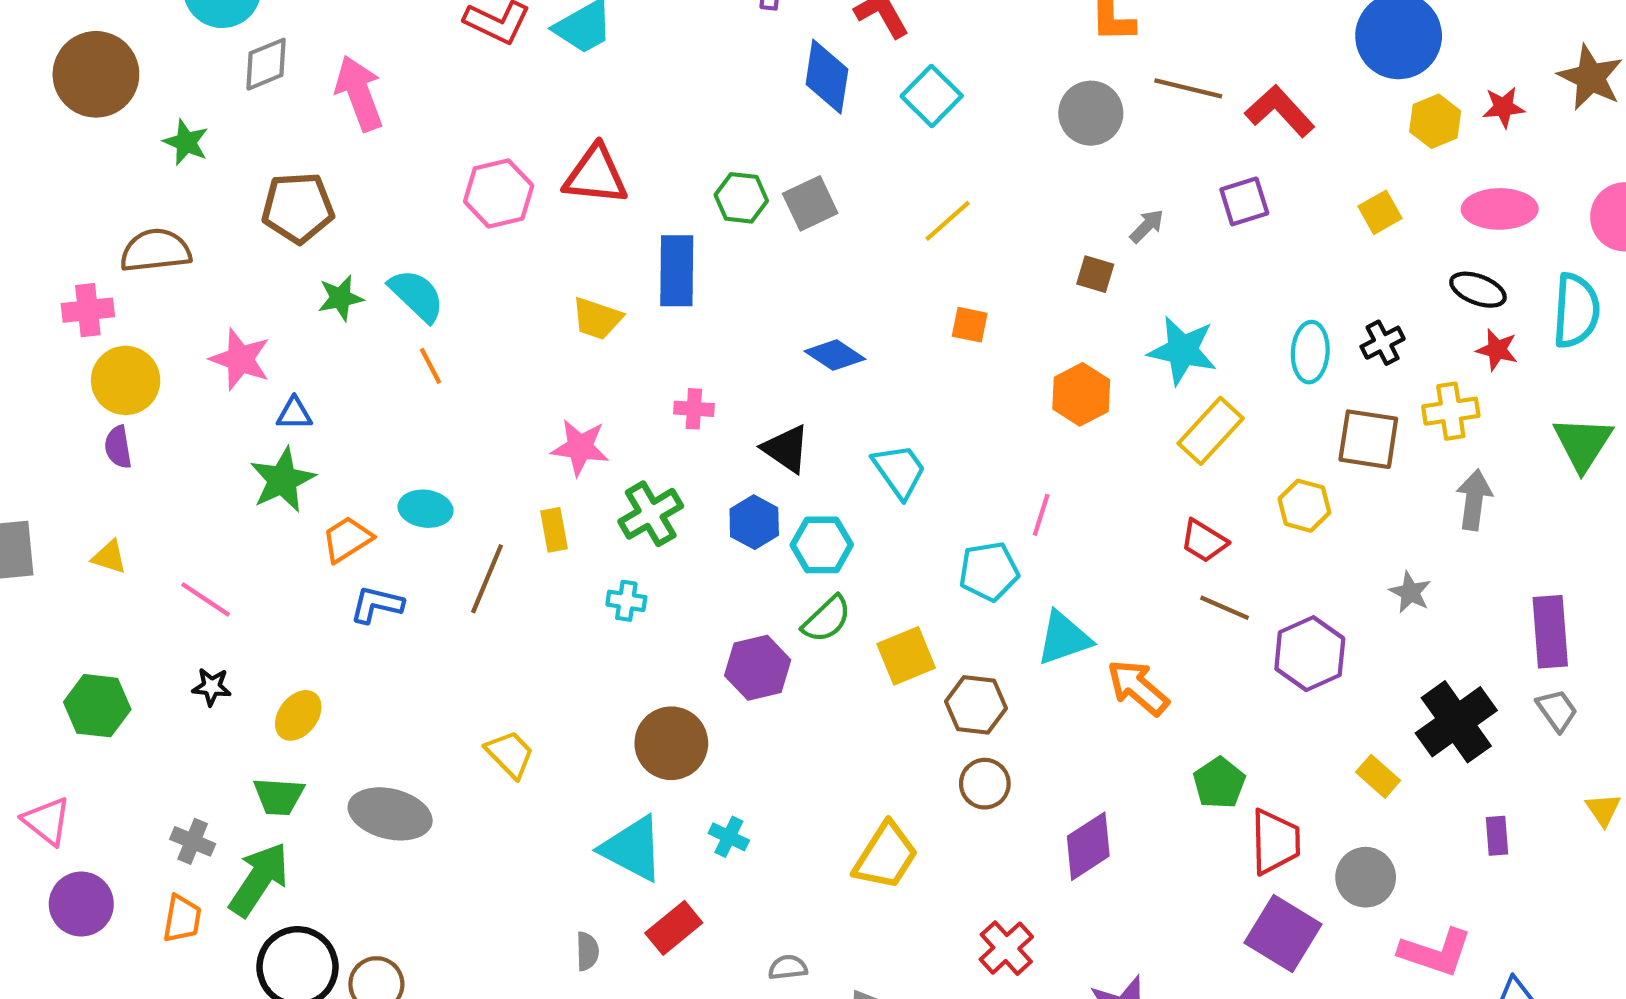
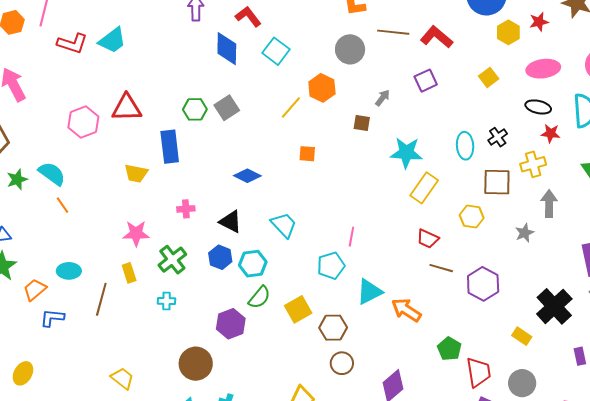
orange hexagon: (1081, 394) -> (322, 88), moved
gray star: (1410, 592) -> (525, 233), moved, turned 30

